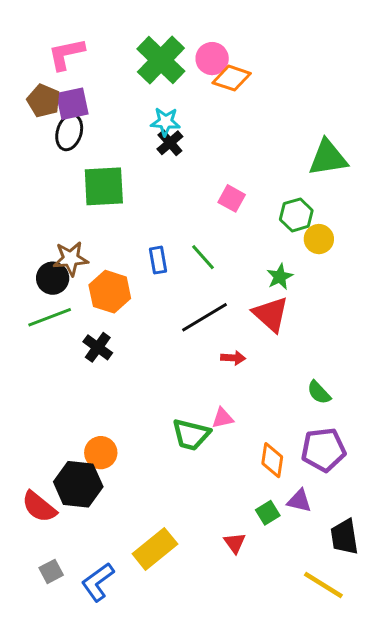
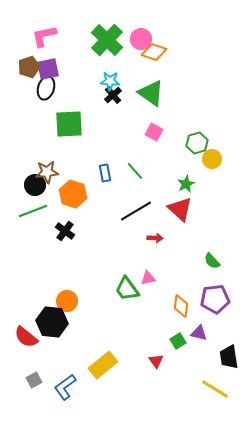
brown pentagon: (44, 101) -> (29, 67), turned 30
green triangle: (328, 158) -> (151, 93), moved, turned 44
green trapezoid: (191, 435) -> (127, 289), turned 40

